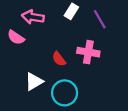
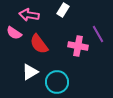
purple line: (100, 19) -> (98, 34), moved
red semicircle: (59, 59) -> (39, 44), moved, size x1.5

